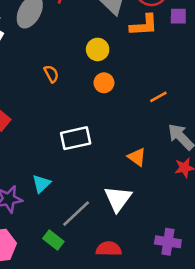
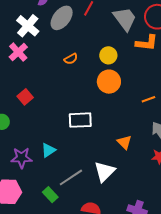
orange semicircle: (51, 74) -> (71, 59), moved, turned 80
orange circle: (104, 83) -> (109, 82), size x1.5

